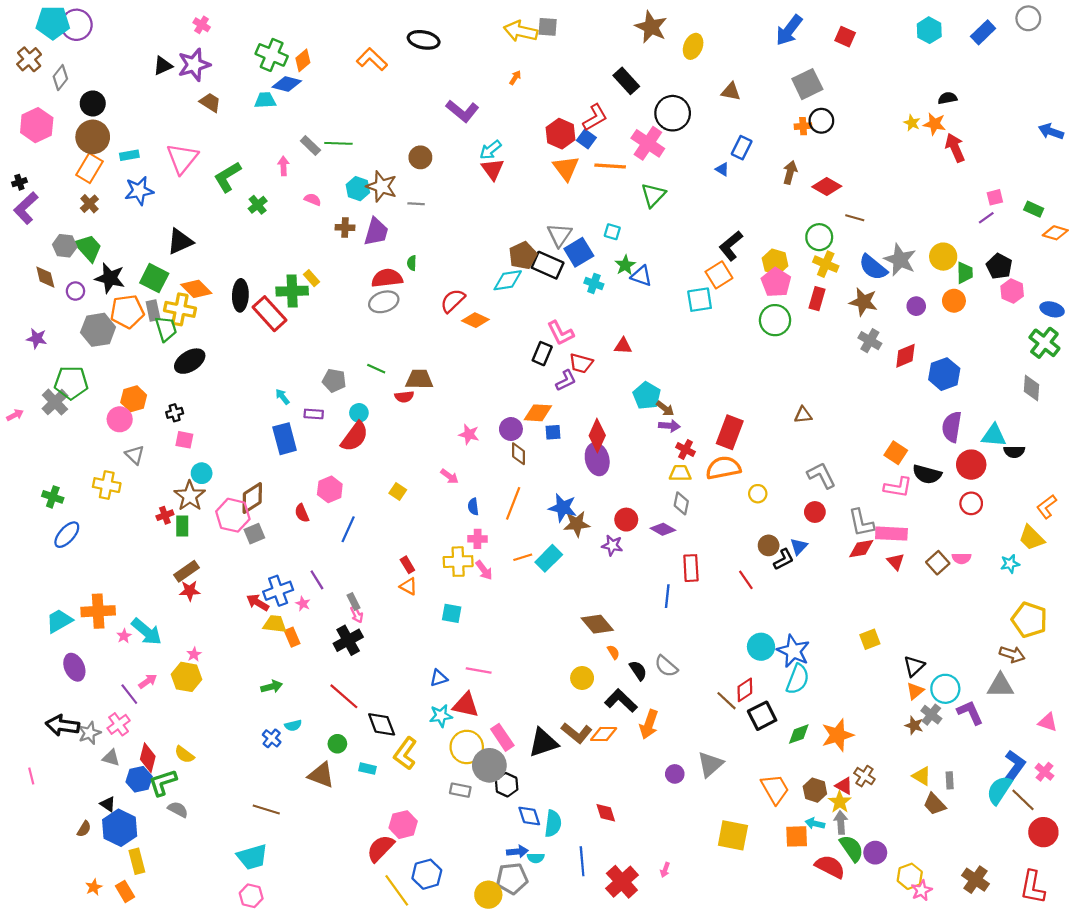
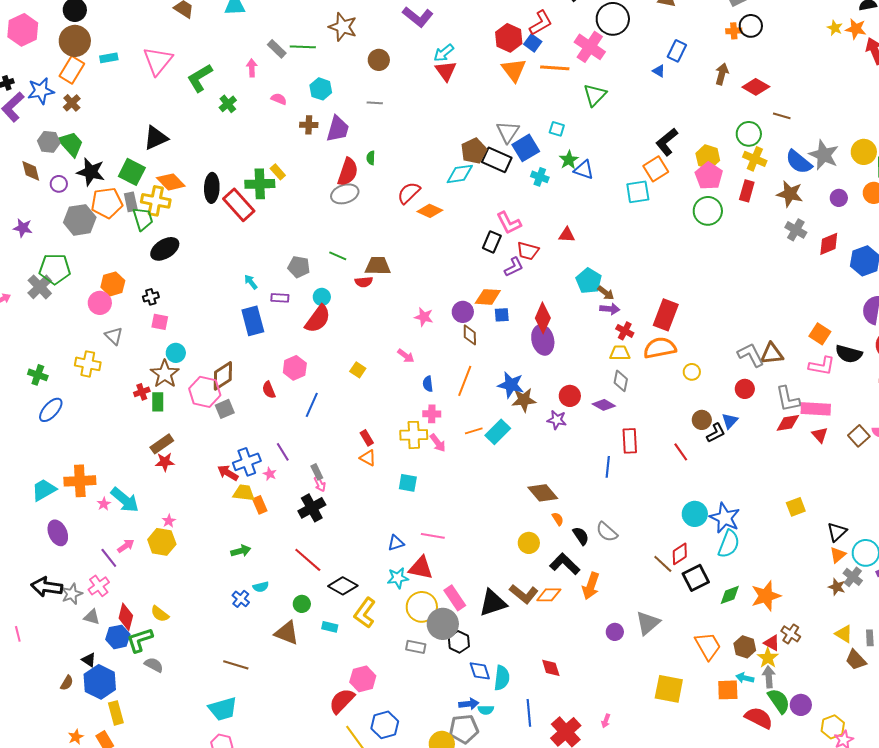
brown star: (382, 186) -> (343, 27), moved
blue star: (139, 191) -> (41, 91), moved
red semicircle: (387, 278) -> (348, 172), turned 116
brown triangle: (803, 415) -> (772, 354), moved, size x1.4
black diamond: (382, 724) -> (343, 586), turned -40

